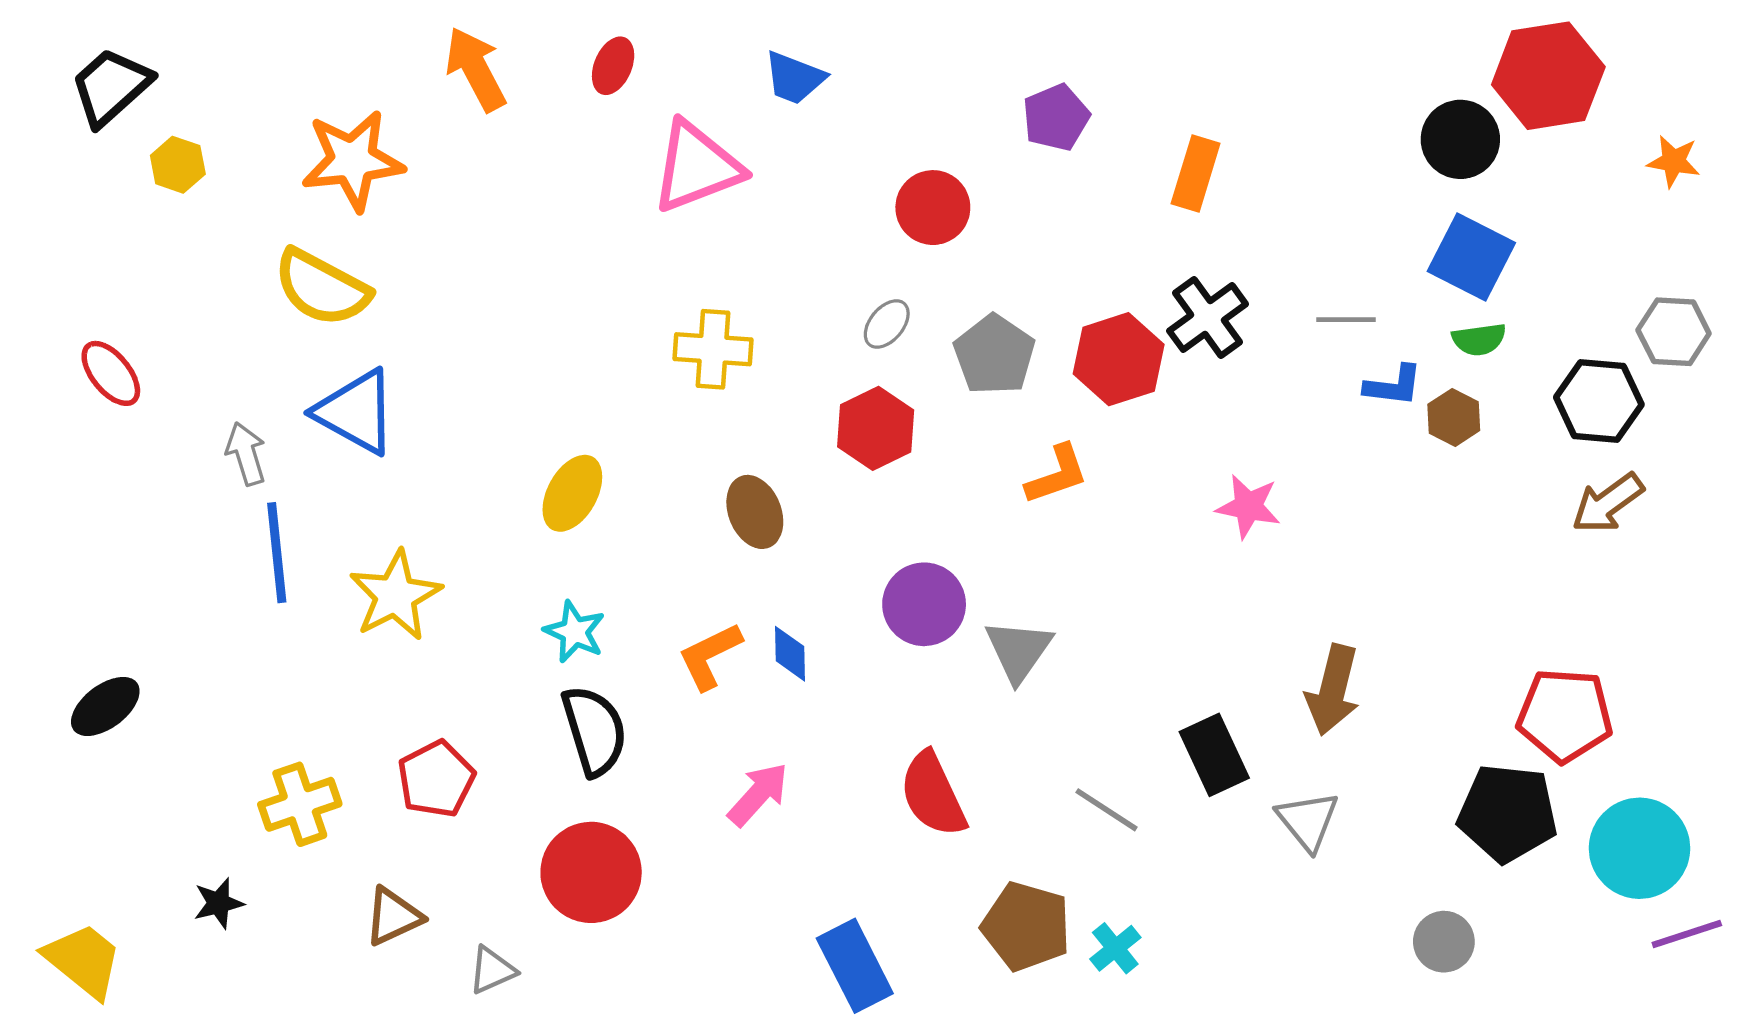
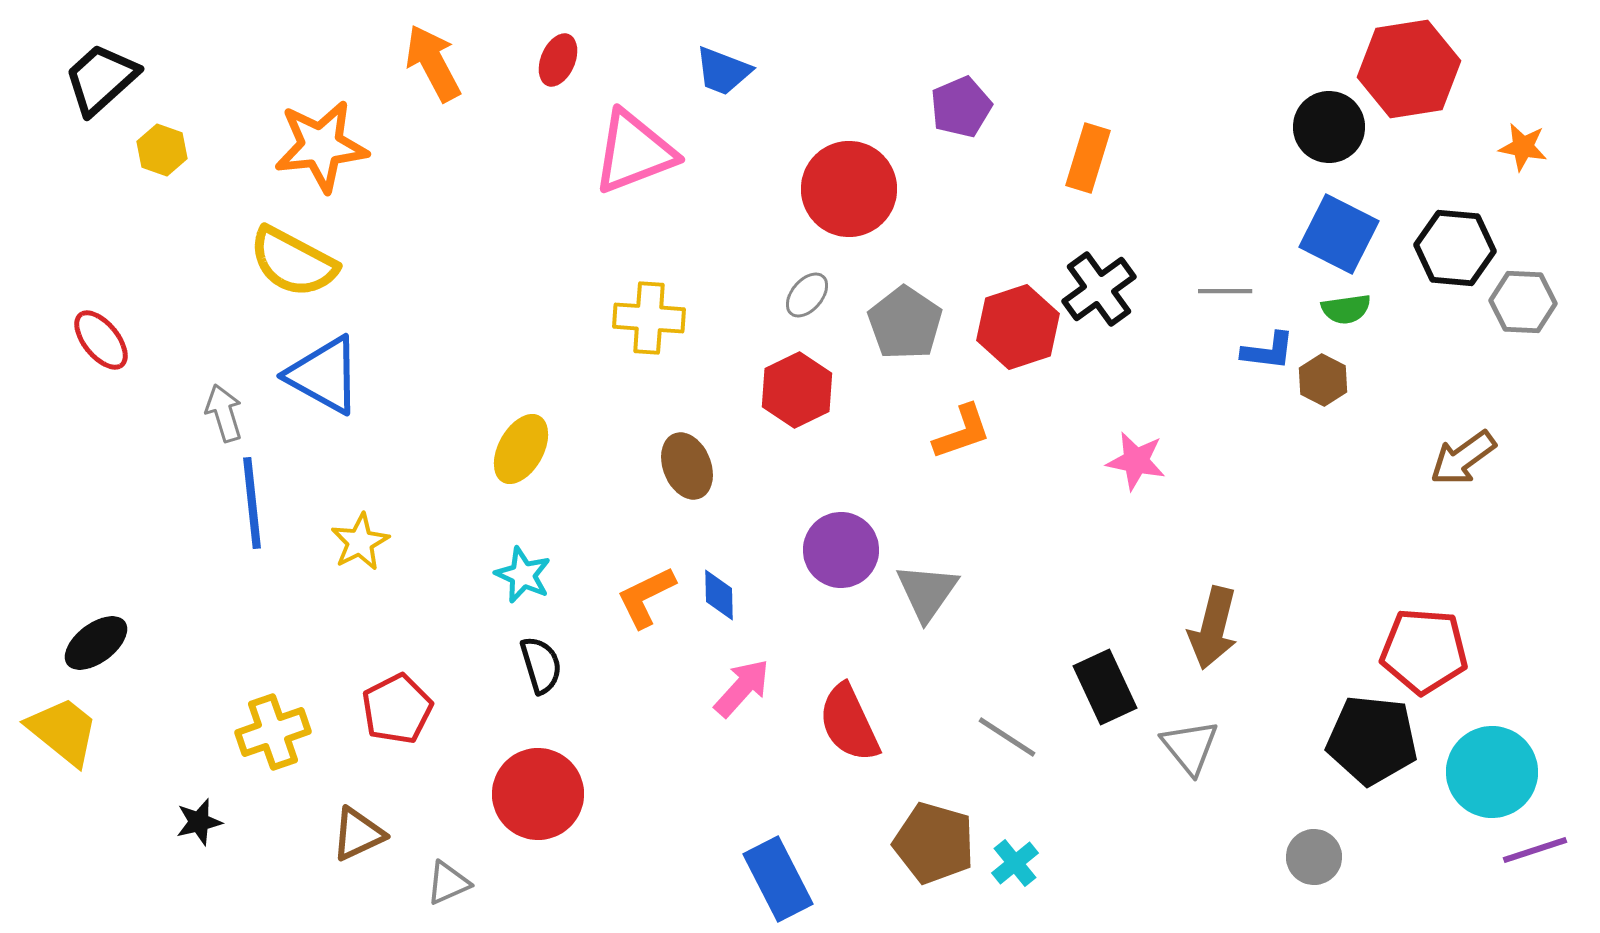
red circle: (933, 208) -> (849, 189), size x1.4
black hexagon: (1599, 401) -> (1455, 248), moved
yellow star: (395, 595) -> (360, 542), size x0.7
black semicircle: (594, 731) -> (541, 665), size x0.7
pink arrow: (758, 794) -> (742, 688), moved
yellow trapezoid: (83, 960) -> (63, 731), moved

